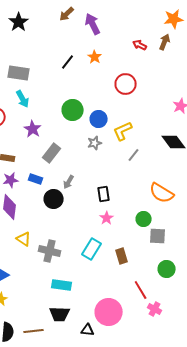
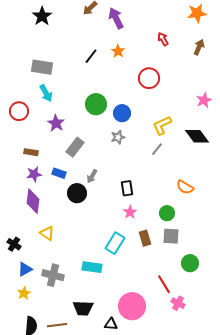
brown arrow: (165, 42) -> (199, 47), moved
red arrow: (140, 45) -> (163, 39), turned 32
yellow L-shape: (123, 131) -> (162, 125), moved
orange semicircle: (162, 193) -> (185, 187), size x0.7
gray square: (158, 236) -> (171, 236), moved
gray cross: (50, 251) -> (53, 275), moved
brown rectangle: (122, 256) -> (145, 238), moved
cyan rectangle: (62, 285) -> (92, 267), moved

